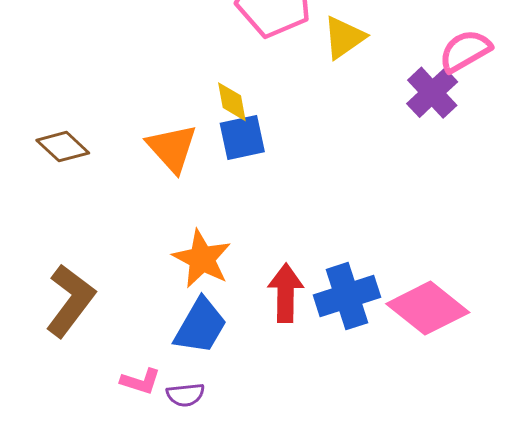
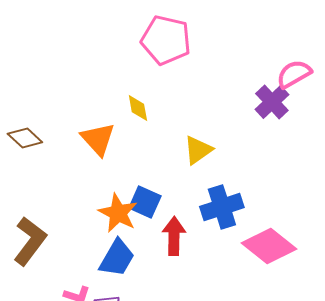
yellow triangle: (344, 37) -> (198, 150), moved
blue square: (242, 138) -> (145, 202), moved, turned 36
blue cross: (347, 296) -> (222, 207), moved

